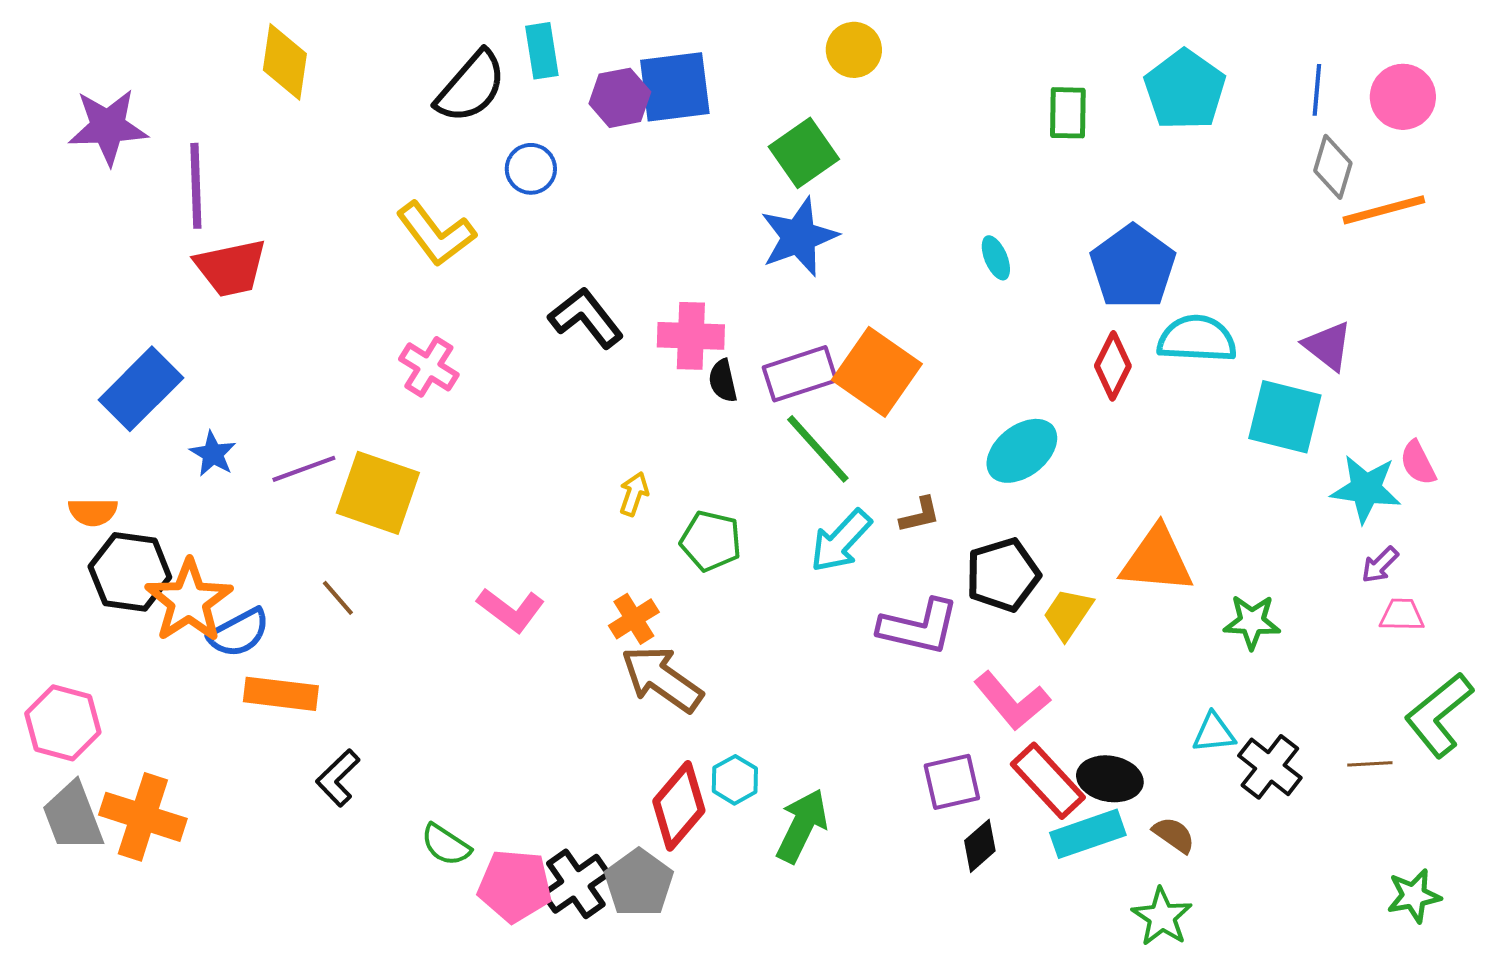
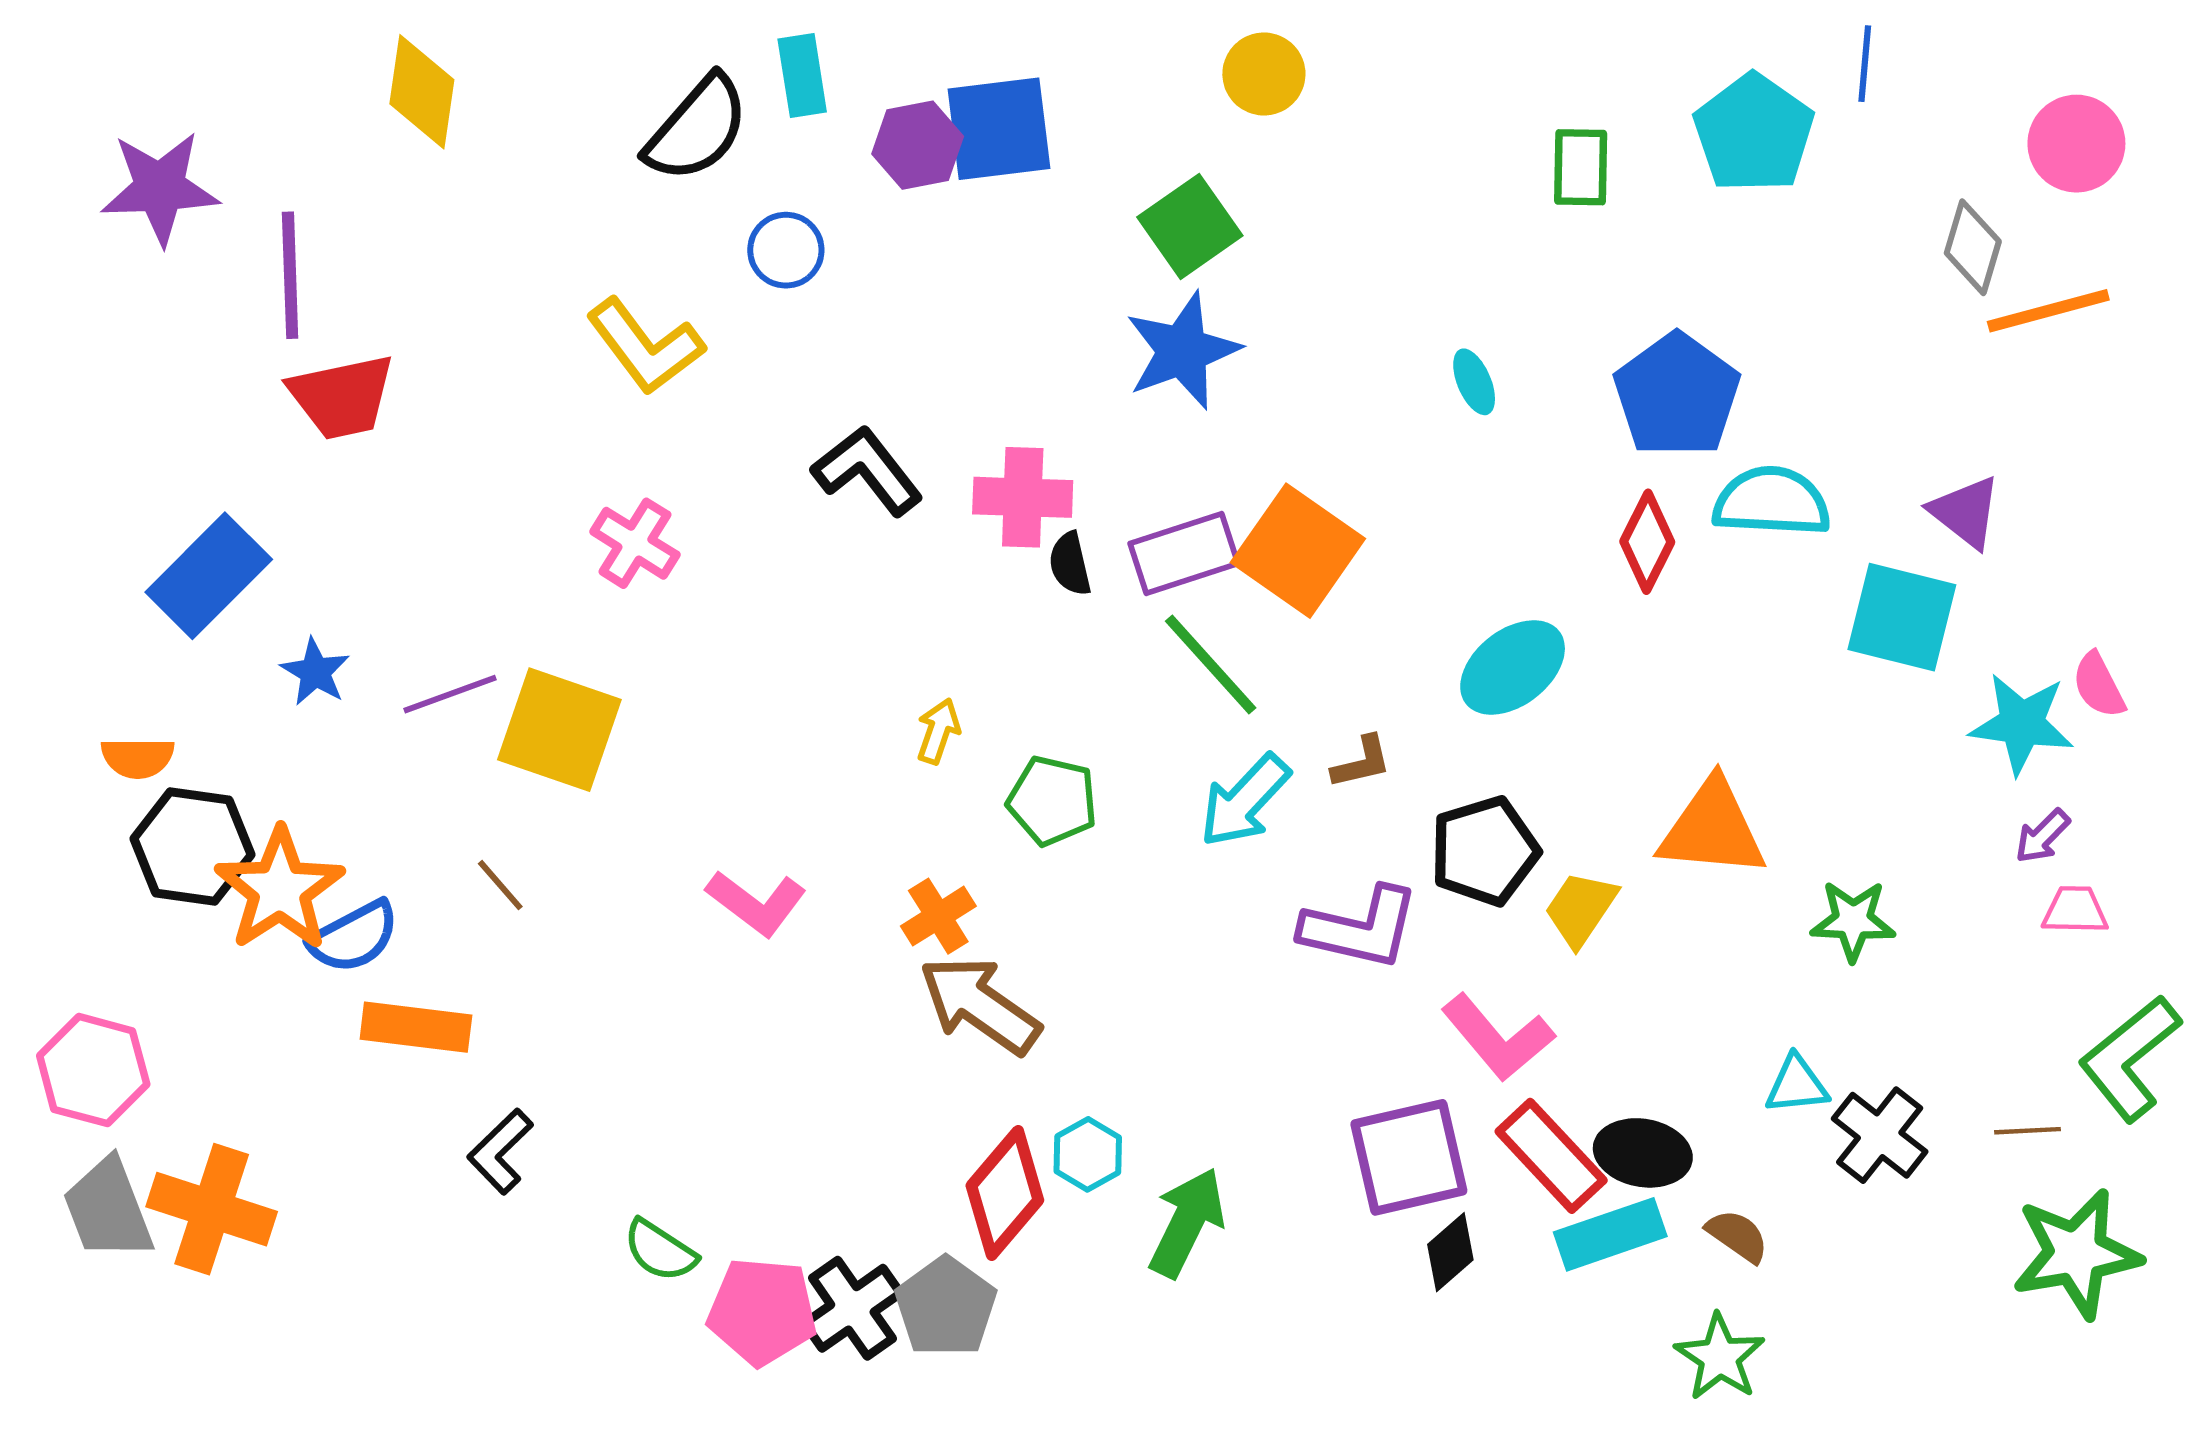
blue line: (1317, 90) -> (1865, 64), moved
purple square: (952, 782) -> (1409, 1157), size x1.4
green star: (1414, 896) -> (2076, 1254), moved, size x1.6

